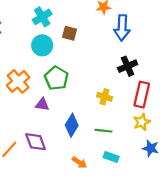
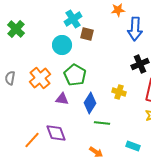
cyan cross: (42, 17) -> (73, 19), moved
blue diamond: (72, 125) -> (90, 103), moved
green line: (103, 131) -> (102, 123), moved
cyan rectangle: (111, 157) -> (133, 146), moved

